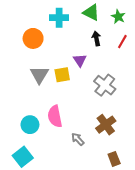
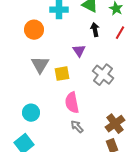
yellow square: (62, 75) -> (62, 74), moved
pink semicircle: (55, 116) -> (72, 103), moved
brown cross: (106, 125) -> (115, 124), moved

